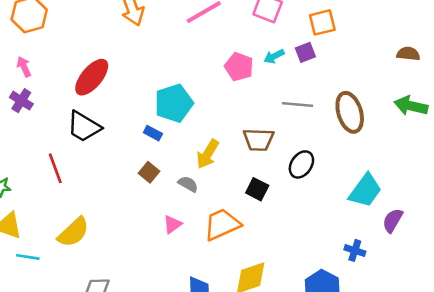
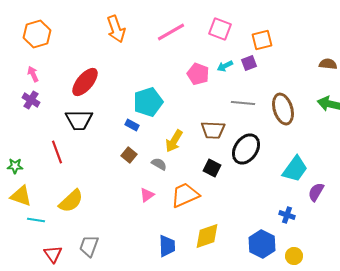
black trapezoid: (84, 127) -> (79, 120), turned -32
black ellipse: (301, 164) -> (246, 149), size x1.4

